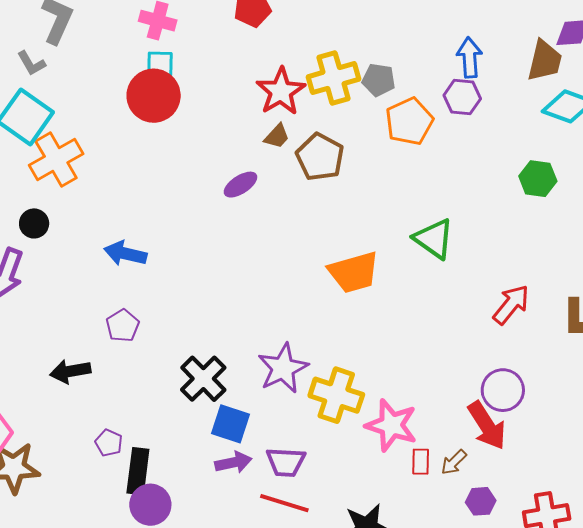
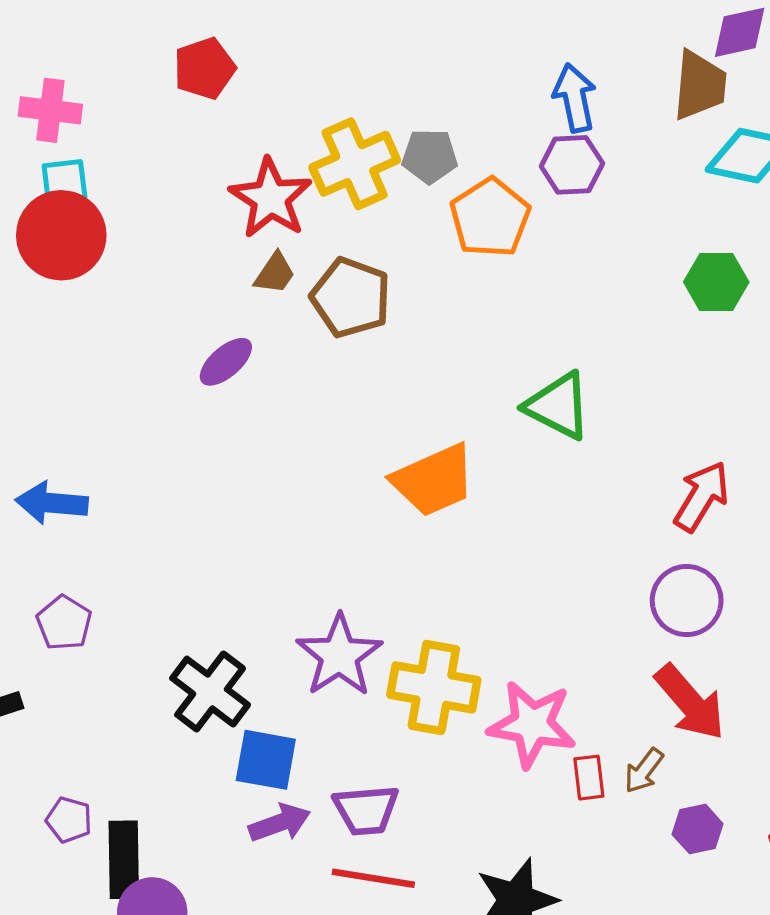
purple circle: (503, 390) -> (687, 601), moved

